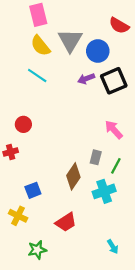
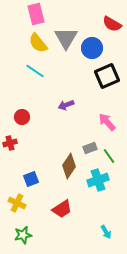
purple arrow: (86, 79) -> (66, 105), moved
gray rectangle: (96, 157) -> (90, 148), turned 56
green line: (116, 166) -> (109, 156), turned -63
green star: (37, 250) -> (23, 235), moved

